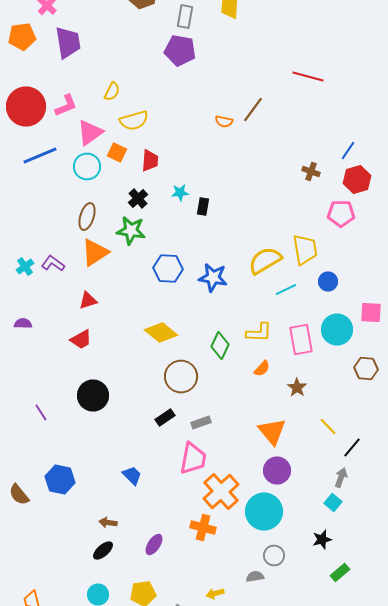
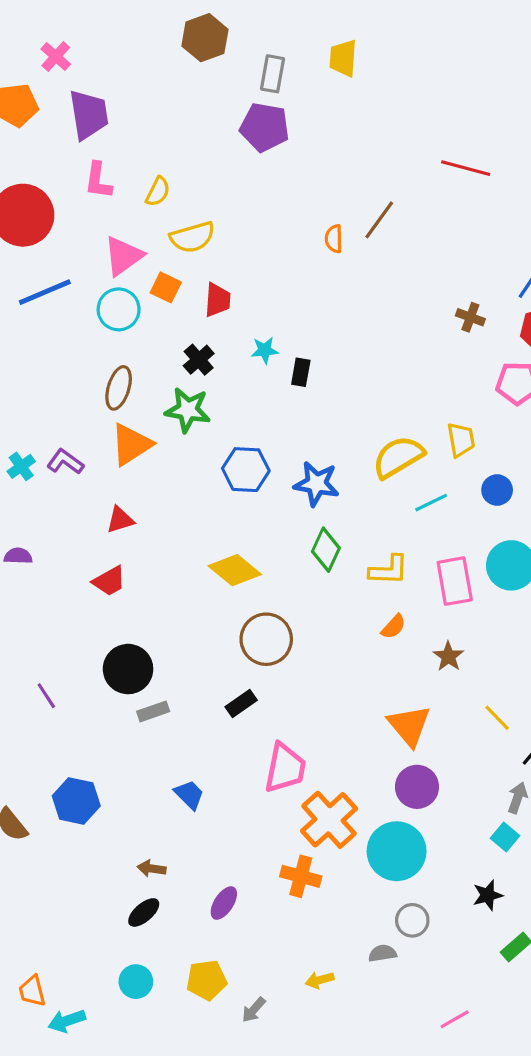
pink L-shape: (66, 106) -> (98, 181), moved, turned 120
orange semicircle: (224, 122) -> (334, 239), turned 78
yellow trapezoid: (305, 250) -> (461, 440), size x0.7
green diamond: (220, 346) -> (326, 550), moved
gray rectangle: (201, 422) -> (153, 711), moved

